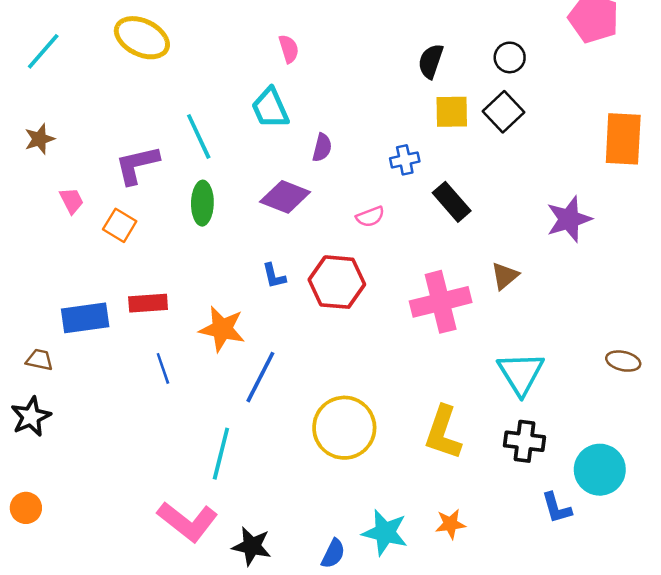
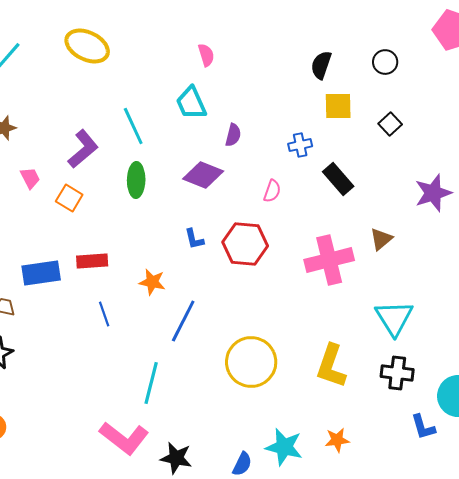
black square: (504, 112) -> (390, 124), moved, size x0.7
purple L-shape: (137, 165) -> (83, 149), turned 153
pink semicircle: (370, 217) -> (272, 191), turned -50
orange star: (222, 329) -> (152, 282), size x0.7

